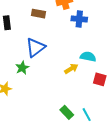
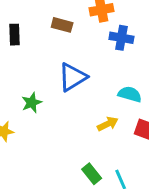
blue triangle: (35, 47) -> (73, 77), moved
yellow arrow: (71, 69) -> (108, 124), moved

